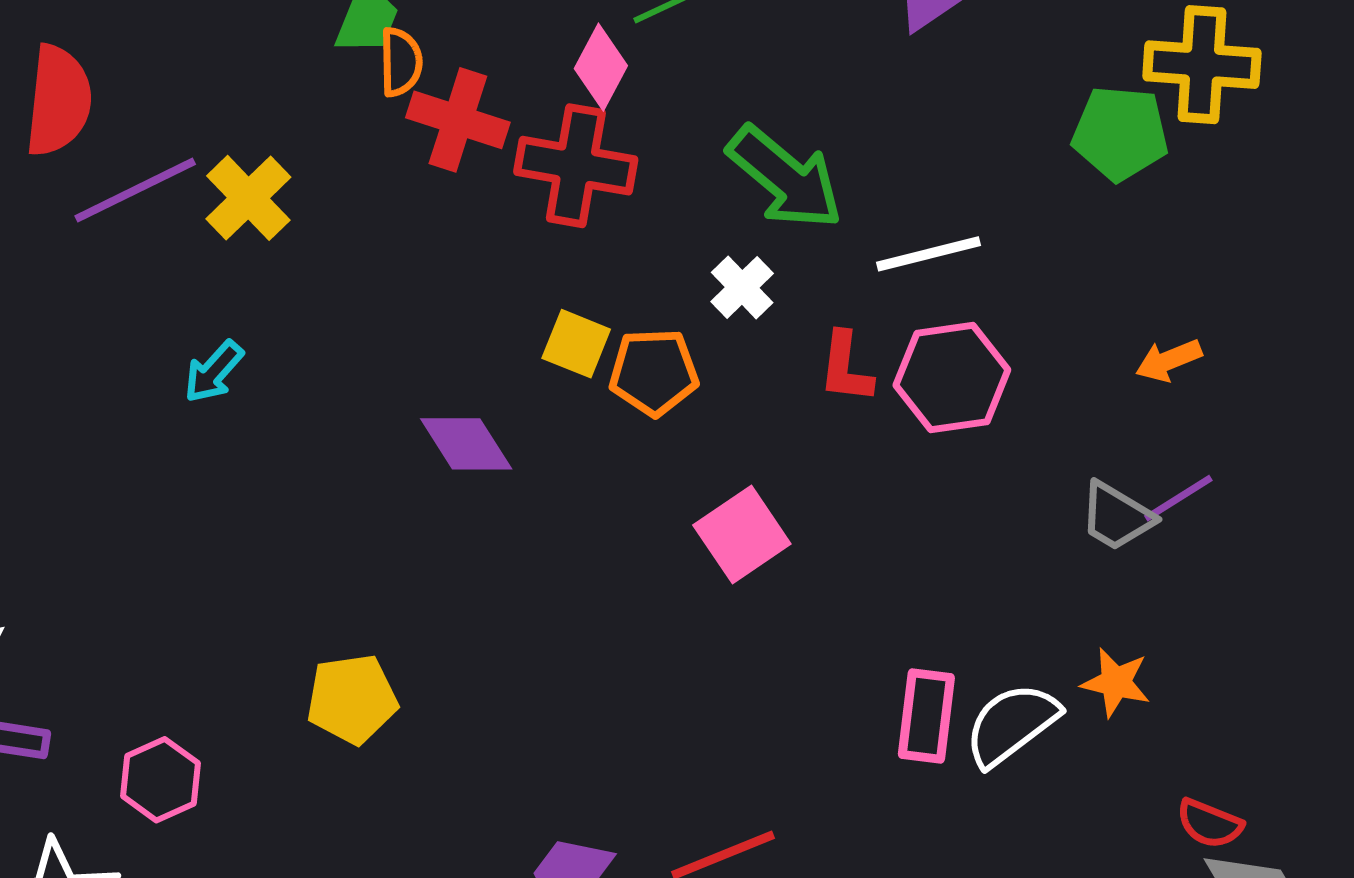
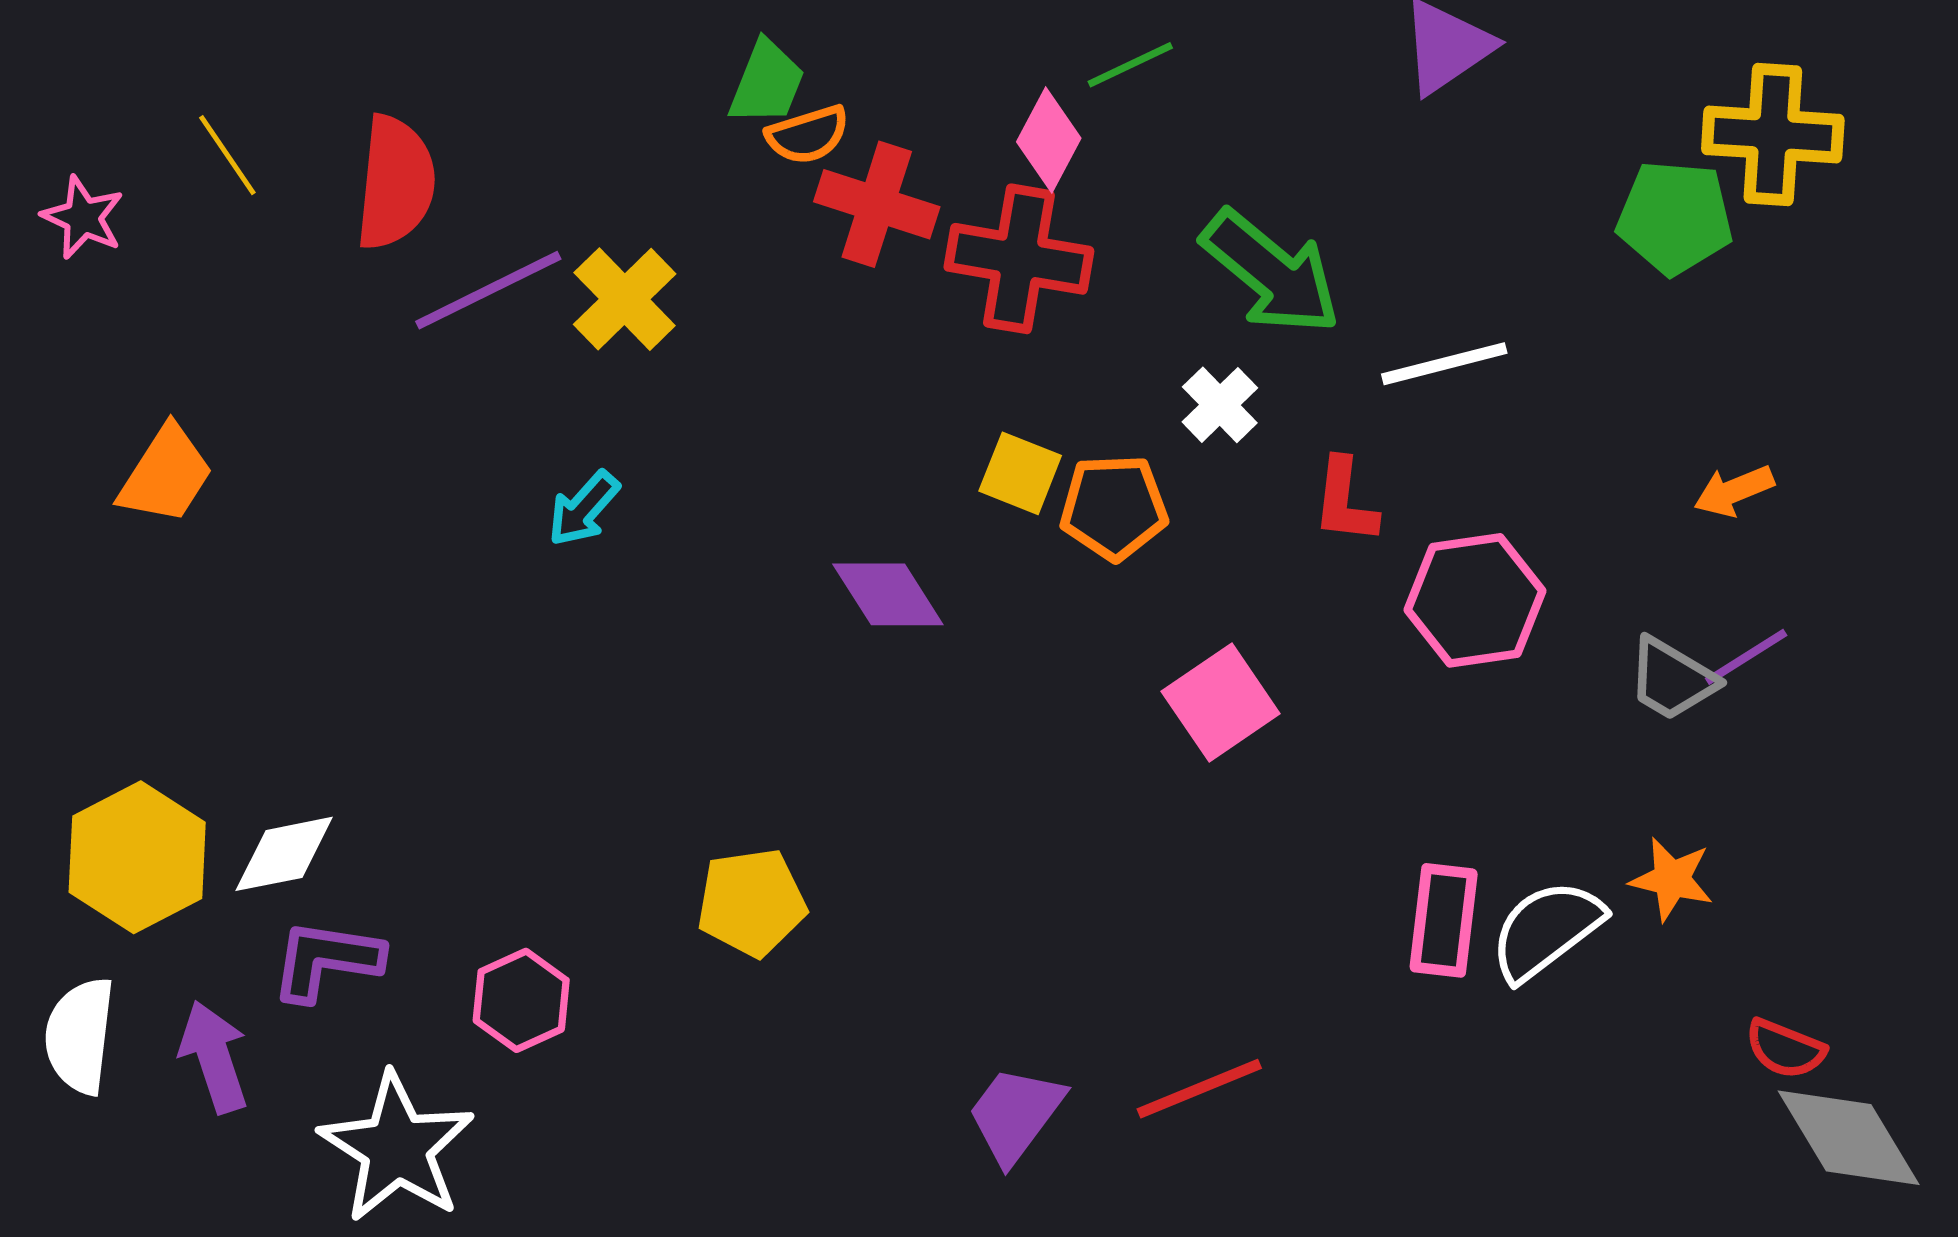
orange semicircle: (401, 62) -> (808, 135), turned 74
pink hexagon: (952, 377) -> (1475, 600), moved

